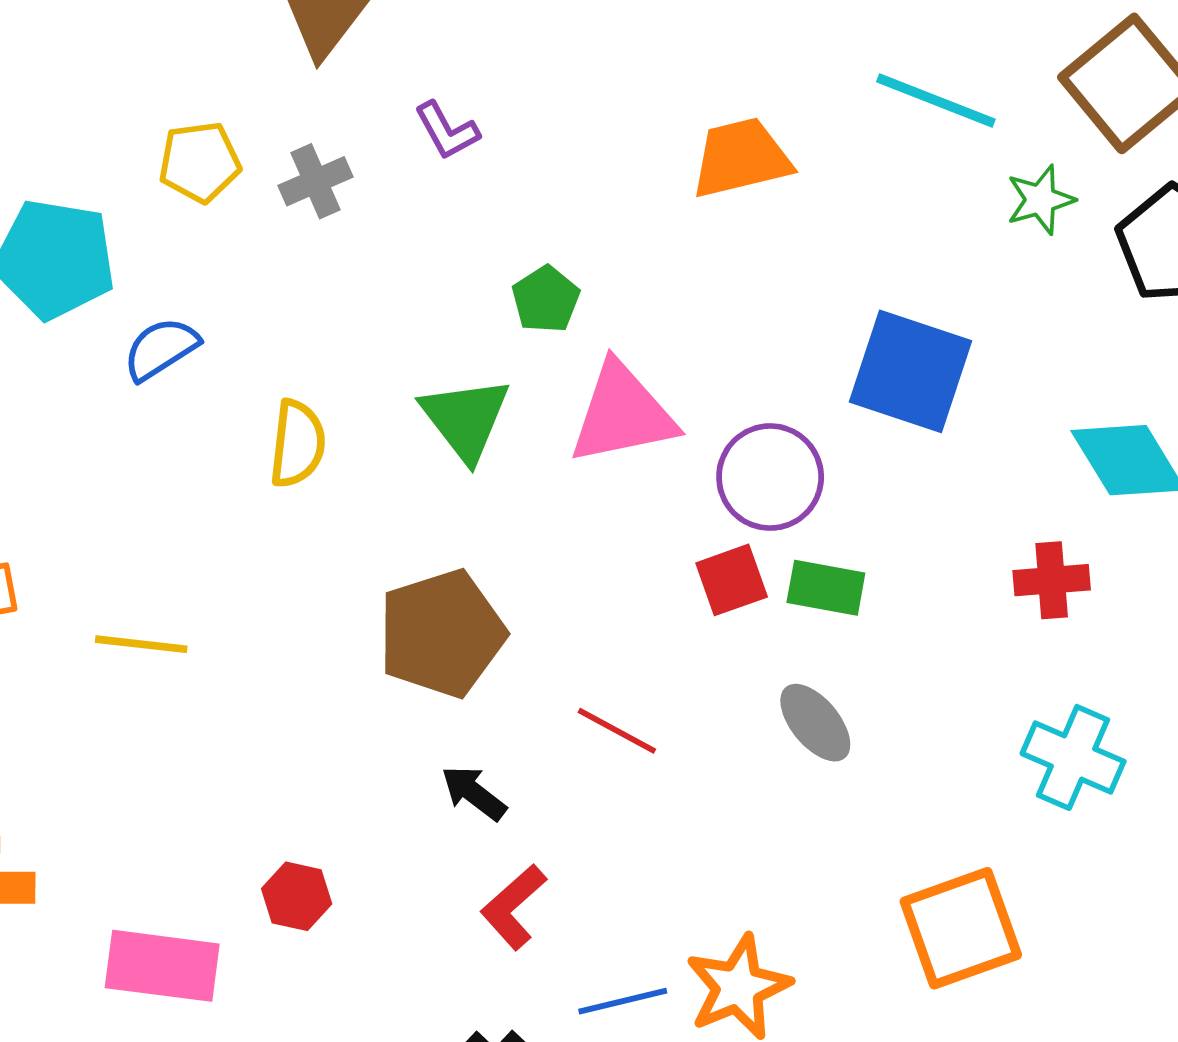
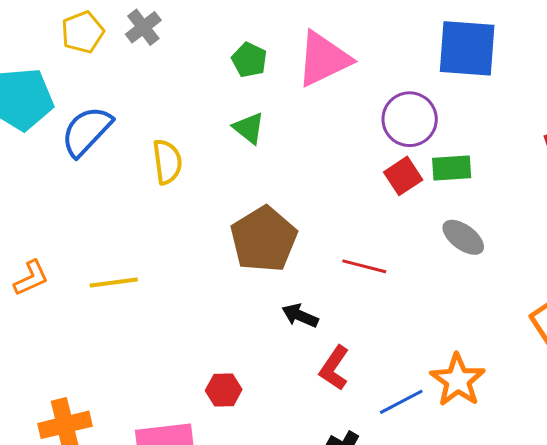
green pentagon: (546, 299) -> (249, 60), moved
blue semicircle: (161, 349) -> (87, 131), size x1.4
pink triangle: (622, 414) -> (323, 59), moved
green triangle: (465, 419) -> (249, 128), size x0.7

